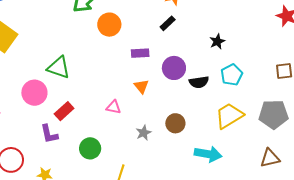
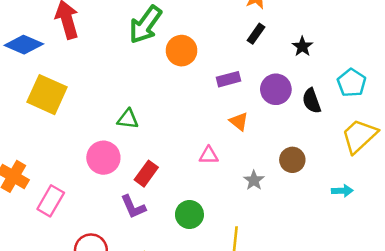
black star: (217, 41) -> (302, 47), moved
green triangle: (59, 68) -> (128, 119), size x0.7
black semicircle: (199, 82) -> (312, 101), turned 90
cyan arrow: (208, 154) -> (342, 191), size x0.6

